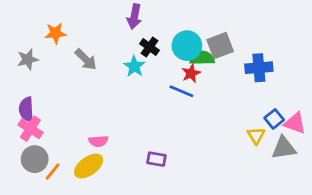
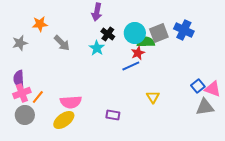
blue cross: (259, 68) -> (184, 30), moved, turned 30
blue line: (181, 91) -> (131, 66), turned -48
pink cross: (30, 129) -> (22, 93), turned 36
yellow triangle: (256, 136) -> (153, 97), moved
pink semicircle: (98, 141) -> (71, 102), size x1.5
orange line: (53, 172) -> (38, 97), moved

